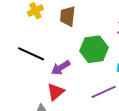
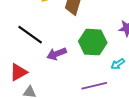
red triangle: (56, 92) -> (18, 72), moved

